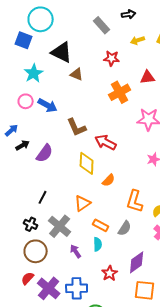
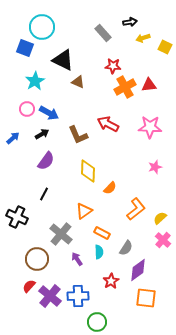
yellow arrow: (138, 40) -> (143, 38), moved
orange cross: (120, 92) -> (125, 87), moved
red arrow: (106, 142) -> (108, 124), moved
black arrow: (23, 145) -> (42, 134), moved
black line: (43, 197) -> (44, 194), moved
orange L-shape: (135, 201) -> (136, 209), turned -145
black cross: (31, 224) -> (17, 217), moved, size x1.5
gray semicircle: (125, 228) -> (126, 248), moved

